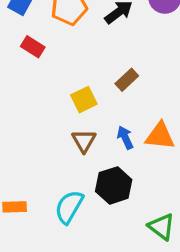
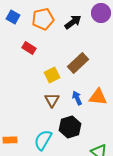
red rectangle: (33, 47) -> (29, 48), moved
brown rectangle: (127, 80) -> (78, 63), size x1.5

